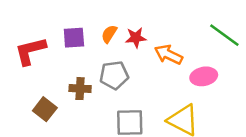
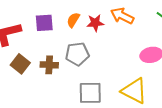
orange arrow: (169, 55) -> (122, 16), moved
brown square: (45, 109) -> (20, 64), moved

